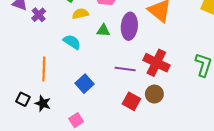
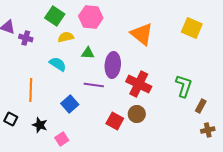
purple cross: (39, 15) -> (26, 38), turned -32
purple ellipse: (129, 26) -> (113, 65), moved
purple line: (125, 69) -> (94, 85), moved
black star: (43, 103) -> (40, 125), moved

